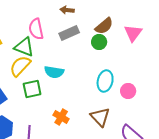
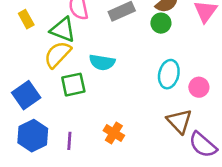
orange cross: (61, 117) -> (114, 133), moved
brown triangle: (100, 117) -> (179, 121), moved

